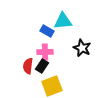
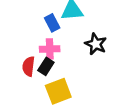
blue rectangle: (47, 31) -> (52, 23), turned 32

